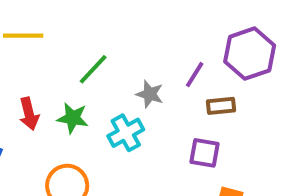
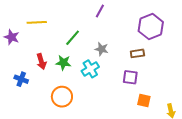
purple line: (195, 75) -> (100, 11), moved

